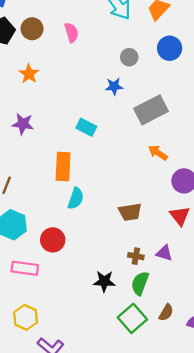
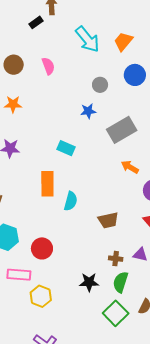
orange star: (29, 74) -> (13, 104), turned -30
cyan semicircle: (76, 198) -> (71, 201), moved
yellow hexagon: (26, 317) -> (41, 296), moved

